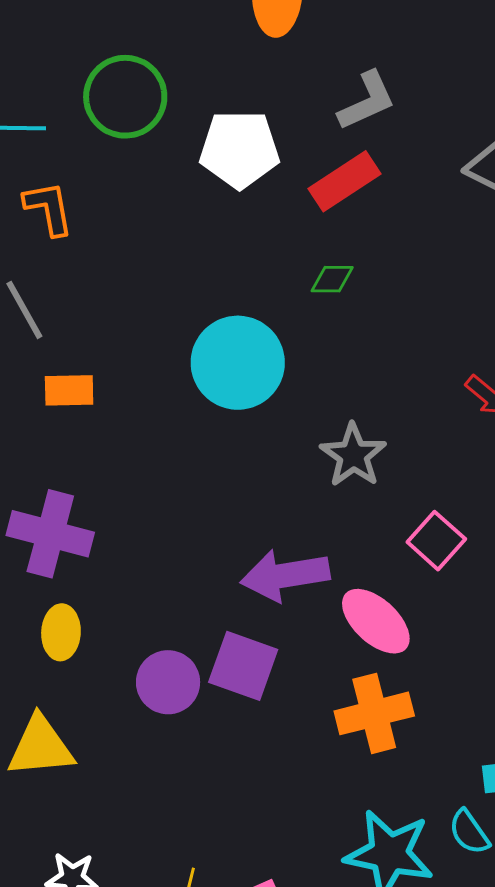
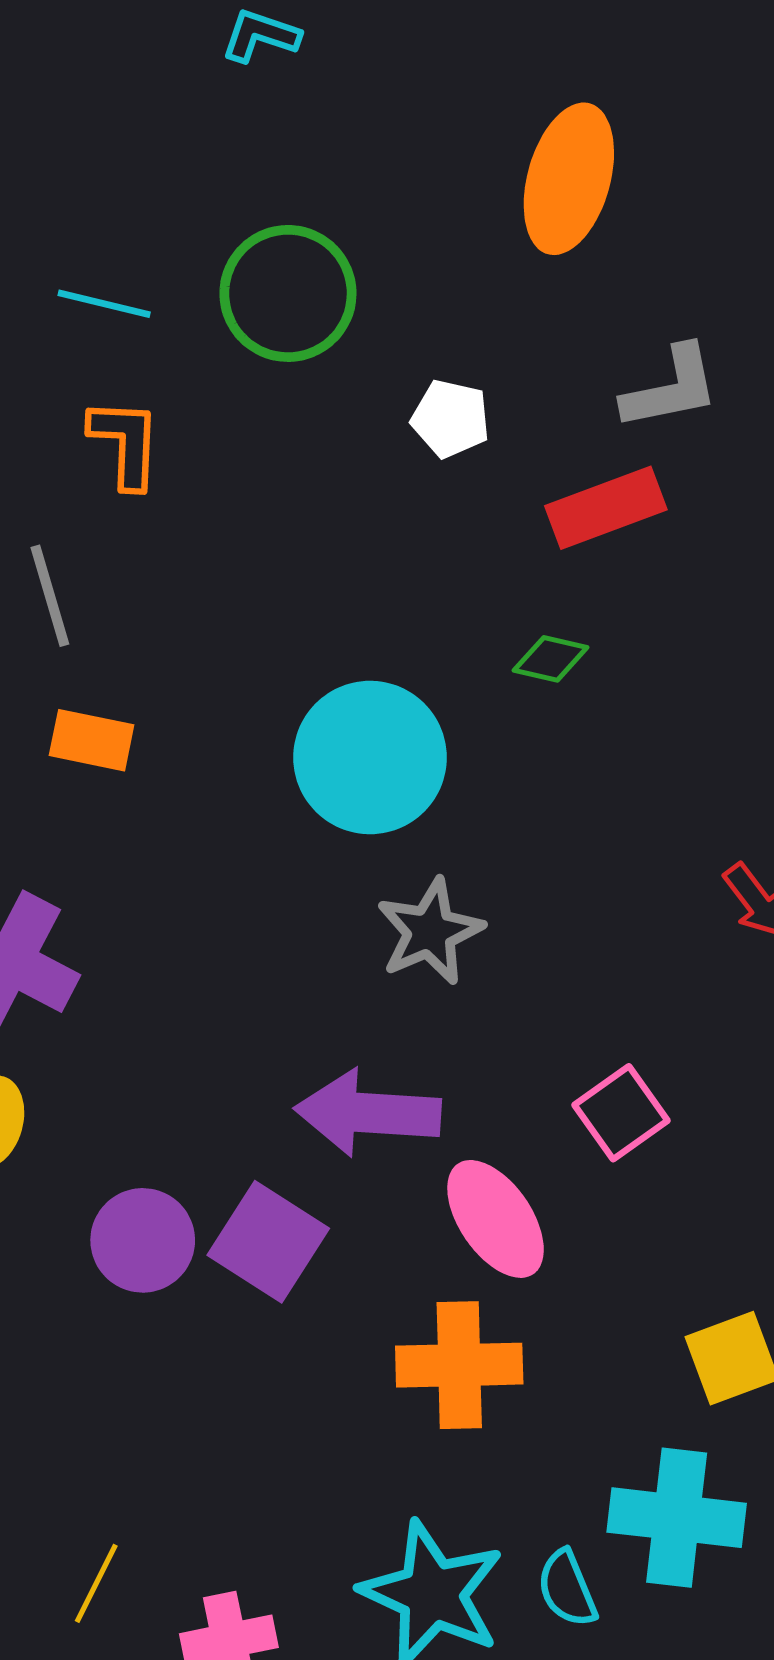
white pentagon: (239, 149) -> (451, 419), size x0.6
gray star: (353, 455) -> (430, 931), moved

